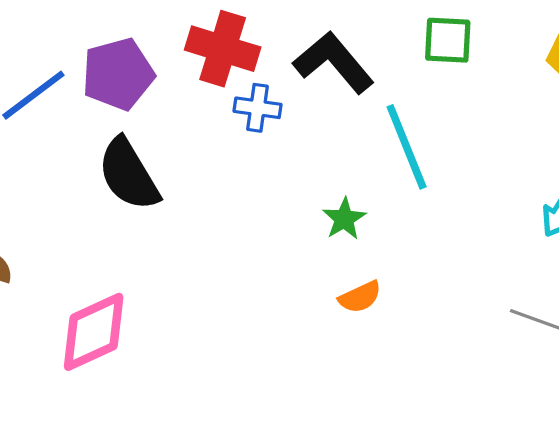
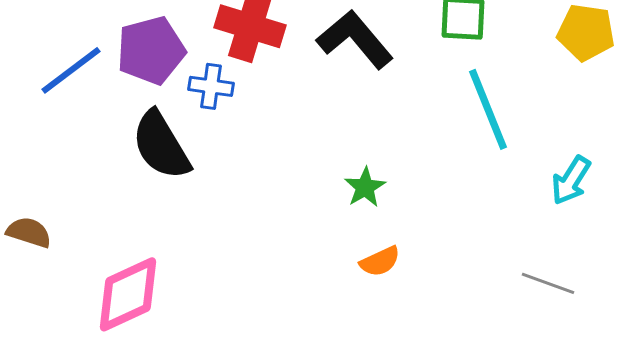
blue cross: (257, 108) -> (211, 86), moved
cyan line: (407, 147) -> (488, 109), moved

